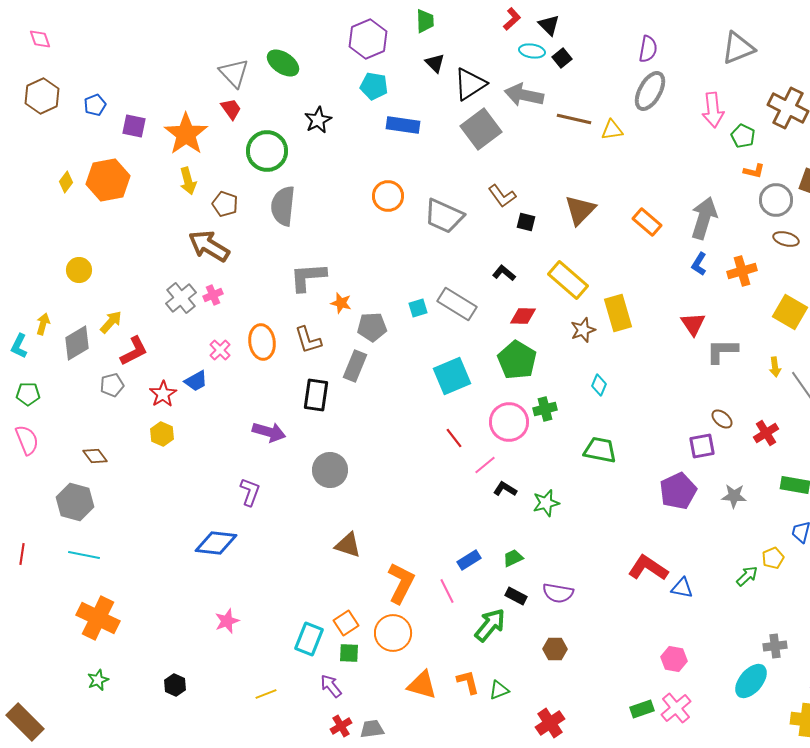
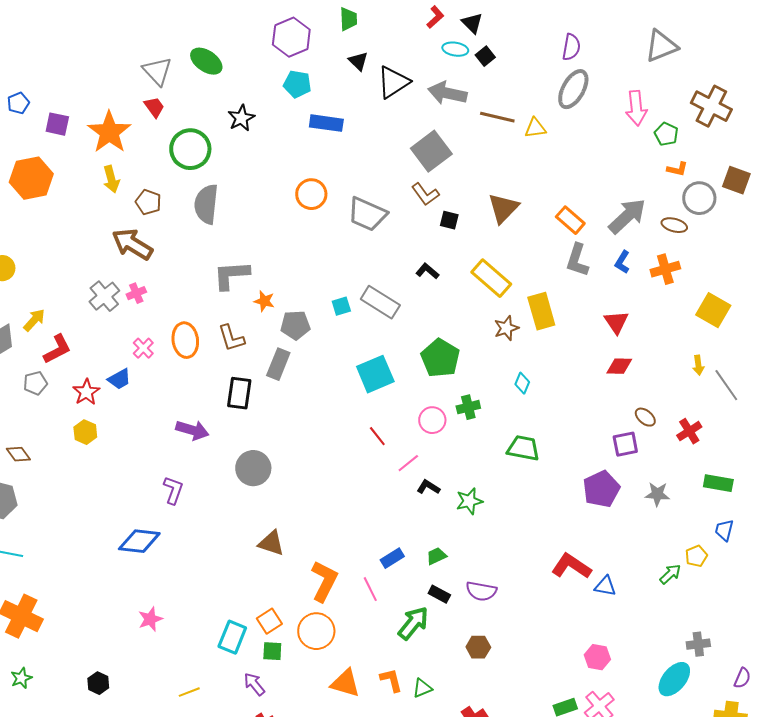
gray square: (481, 129) -> (431, 151), moved
gray arrow: (704, 218) -> (627, 216), turned 30
brown ellipse: (786, 239) -> (674, 225), moved
red diamond: (523, 316) -> (619, 366), moved
gray L-shape: (722, 351) -> (577, 260), moved, turned -72
pink circle: (509, 422) -> (432, 420), size x0.7

